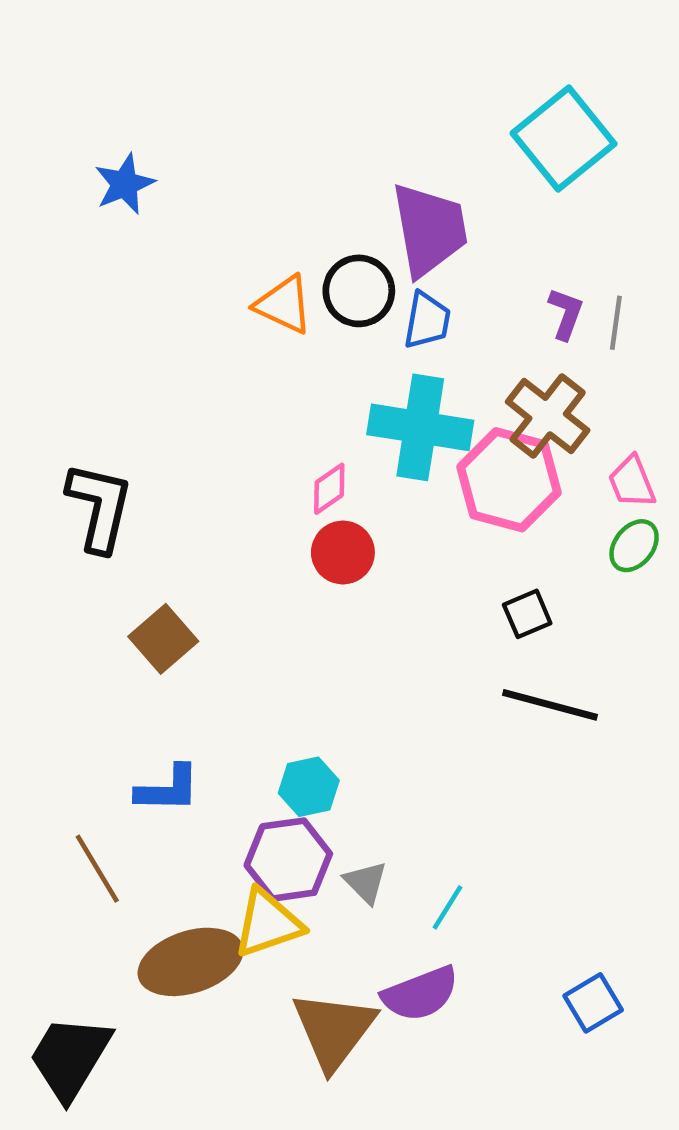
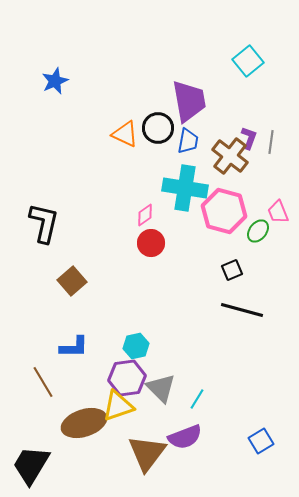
cyan square: (564, 139) -> (248, 61), size x0.7
brown cross: (548, 416) -> (230, 156), moved
green ellipse: (634, 546) -> (258, 231), moved
gray triangle: (366, 882) -> (161, 388), size x1.5

